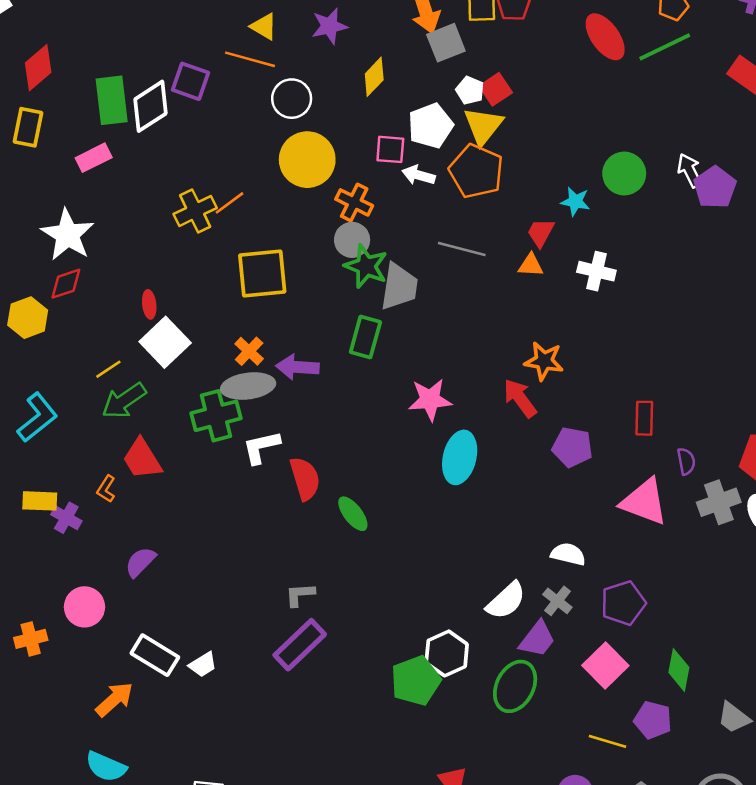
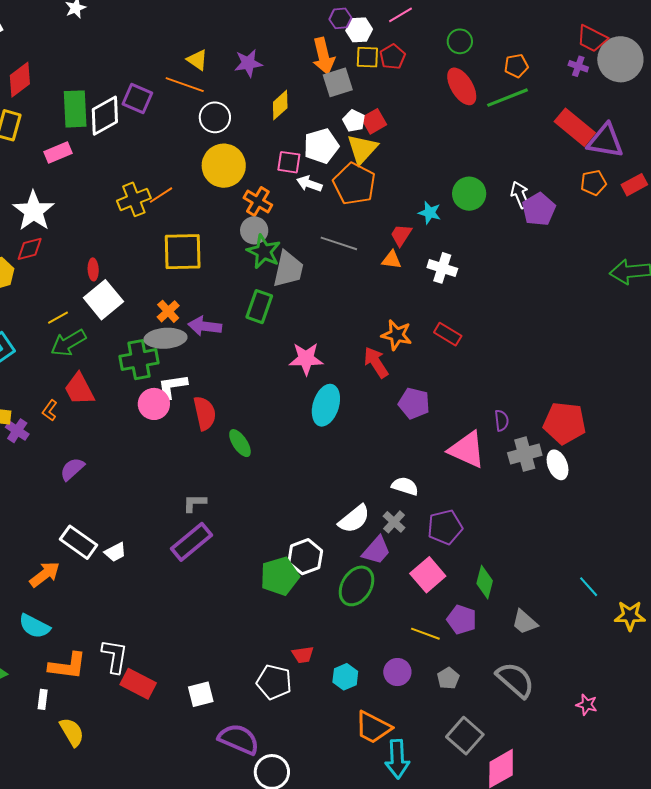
red rectangle: (644, 418) -> (448, 334), moved, turned -64
pink circle: (85, 607) -> (154, 404), moved

